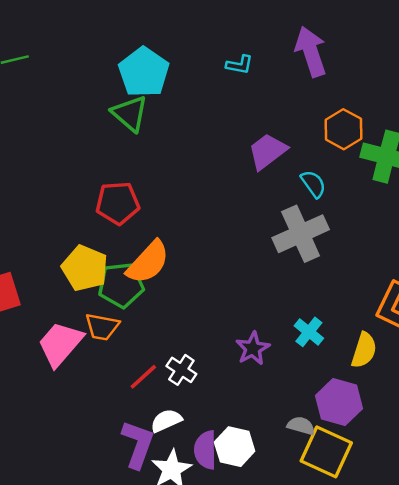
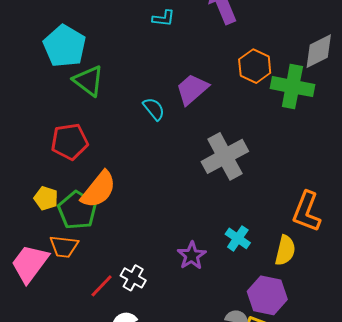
cyan pentagon: (144, 72) -> (65, 46), moved
green triangle: (130, 113) -> (88, 81), moved
cyan semicircle: (313, 184) -> (154, 109), moved
yellow pentagon: (85, 268) -> (46, 198), size x0.6
green pentagon: (121, 285) -> (77, 210), turned -30

